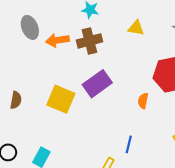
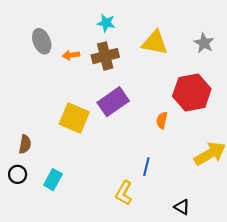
yellow triangle: (136, 28) -> (155, 43), size x1.5
orange arrow: (57, 40) -> (71, 55), size x0.7
brown semicircle: (16, 100) -> (25, 144), moved

